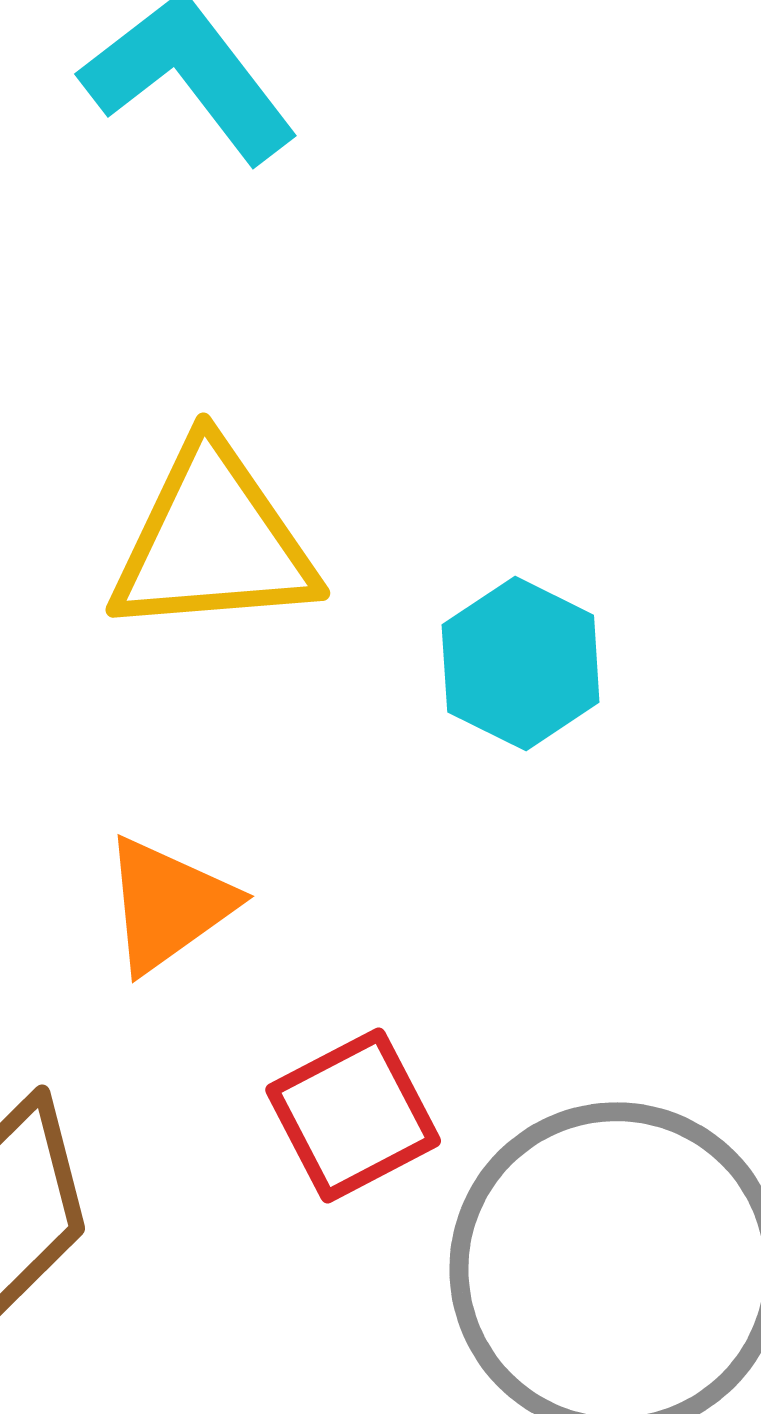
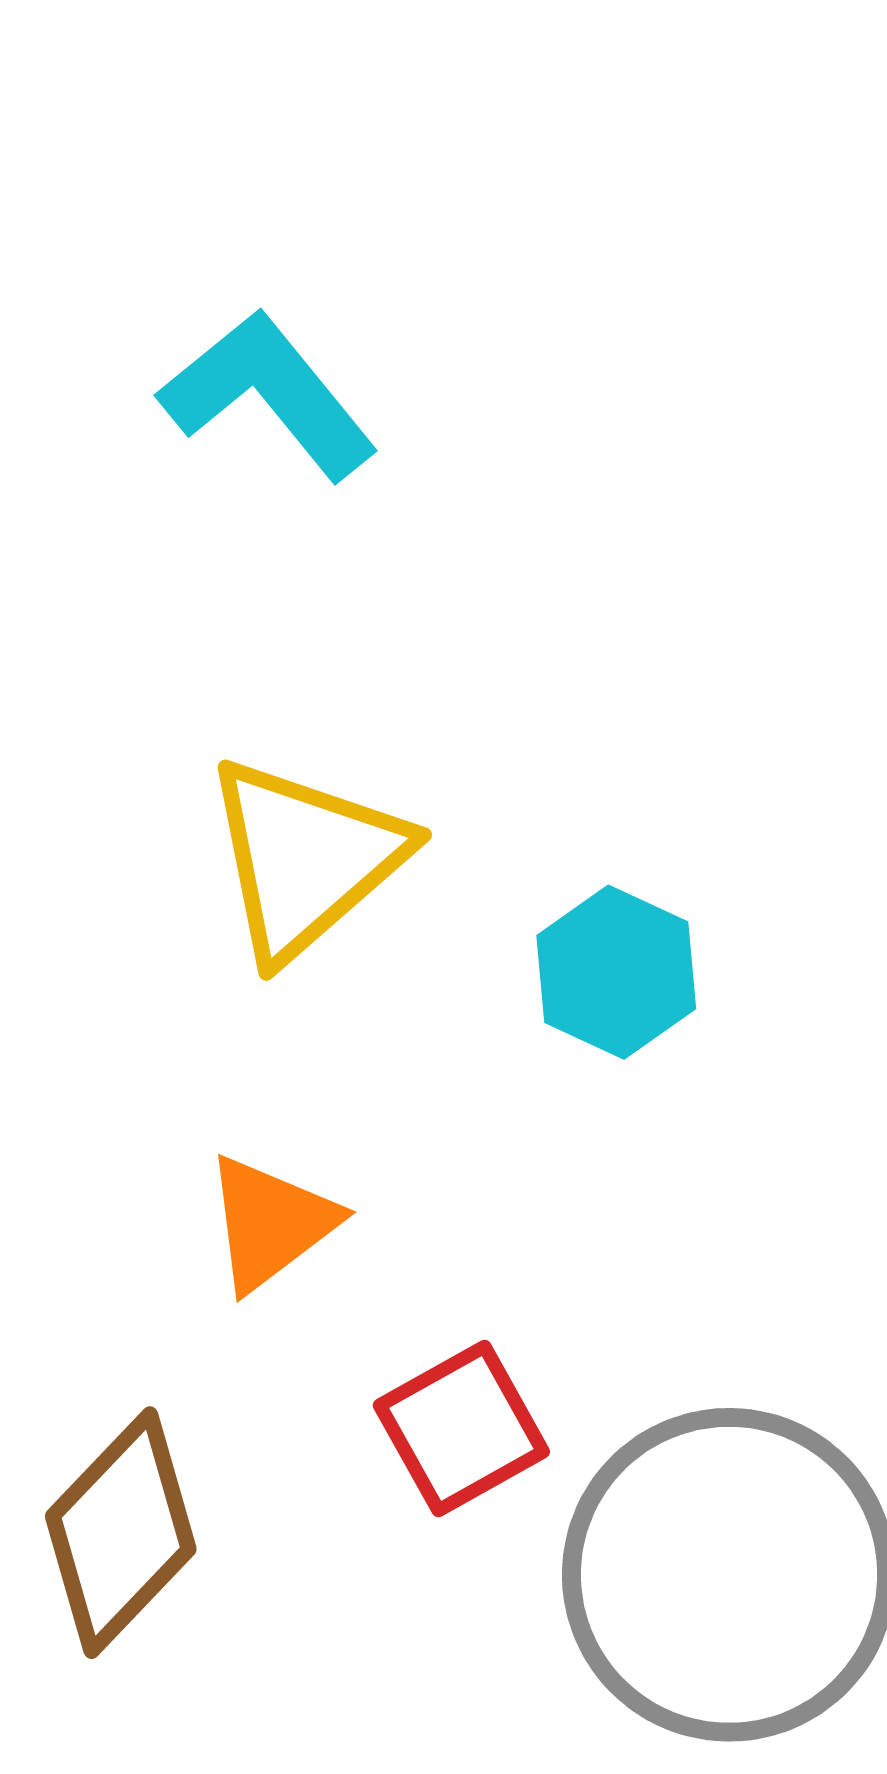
yellow triangle: (213, 541) -> (305, 858), turned -35

